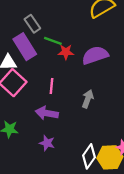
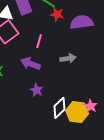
gray arrow: (88, 99) -> (68, 58), turned 49
purple star: (47, 143) -> (37, 90), moved

